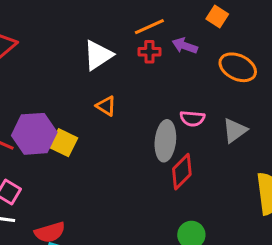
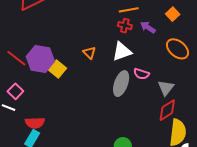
white triangle: (98, 55) -> (122, 51), moved
gray triangle: (235, 130) -> (166, 88), turned -30
red diamond: (182, 172) -> (167, 110), moved

